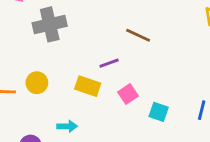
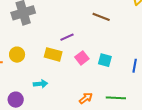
brown line: (138, 35) -> (101, 17), moved
cyan square: (159, 112) -> (105, 60), moved

